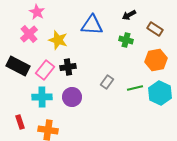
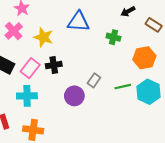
black arrow: (129, 15) -> (128, 11), moved
brown rectangle: (155, 29) -> (154, 25), moved
purple circle: (72, 97) -> (74, 96), moved

